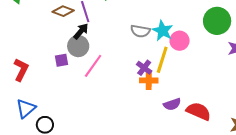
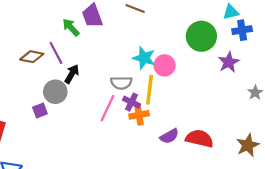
black arrow: (81, 31) -> (72, 74), moved
gray semicircle: (140, 31) -> (121, 83), moved
pink line: (93, 66) -> (107, 108), moved

